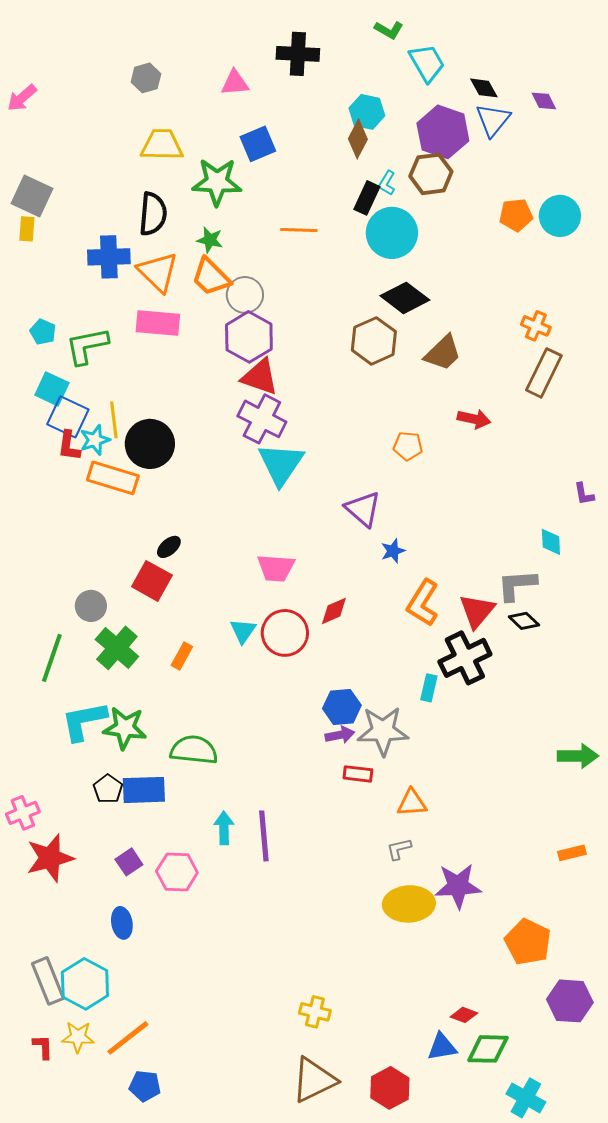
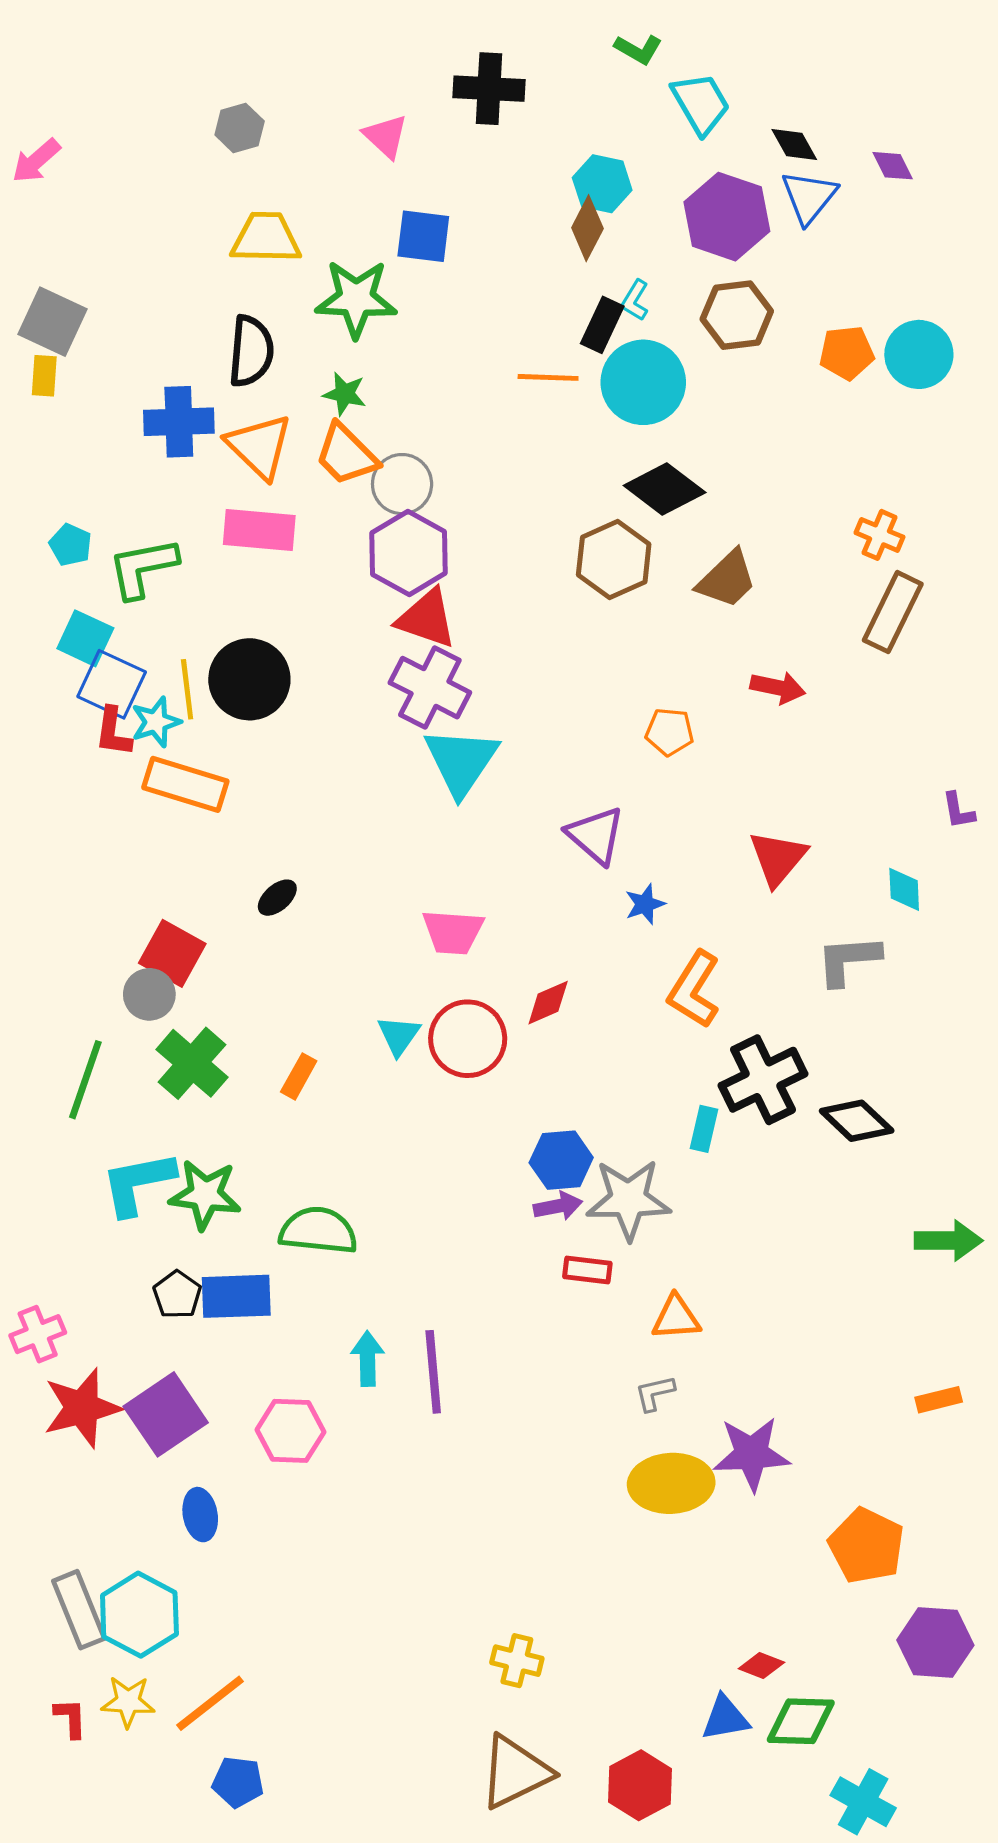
pink triangle: (235, 83) -> (386, 136), turned 48
blue square: (258, 144) -> (423, 236), turned 30
brown hexagon: (431, 174) -> (737, 315), moved
orange line: (299, 230) -> (548, 377), moved
black circle: (150, 444) -> (249, 679), moved
red square: (152, 581) -> (172, 953), moved
red triangle: (477, 611) -> (778, 858), moved
black diamond: (524, 621) -> (857, 1121), moved, size x1.4
purple square: (129, 862) -> (166, 1414), moved, size x1.8

